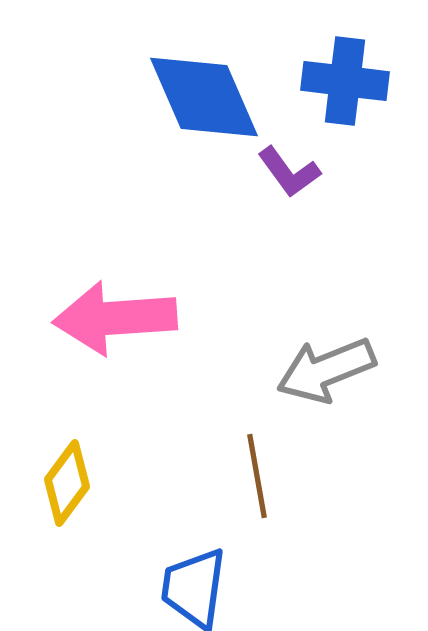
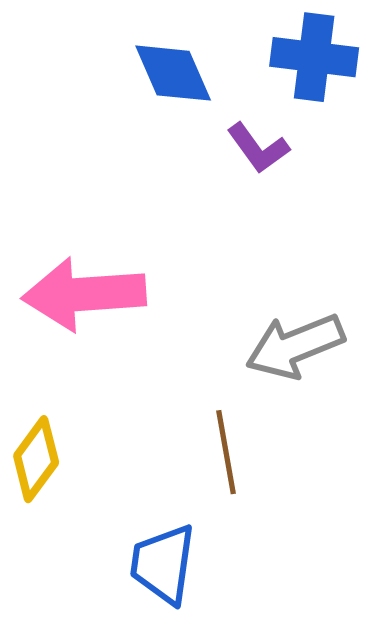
blue diamond: (204, 97) -> (173, 73), size x0.7

